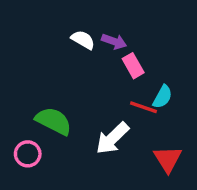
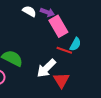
pink rectangle: (133, 66) -> (58, 26), size x1.5
red triangle: (168, 159) -> (61, 80), moved

